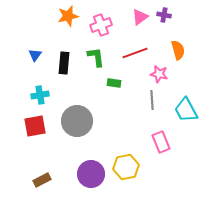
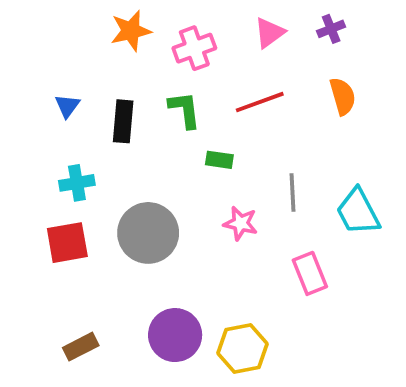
purple cross: (164, 15) -> (331, 29), moved, turned -32
pink star: (159, 74) -> (241, 223), moved
yellow hexagon: (126, 167) -> (242, 348), moved

